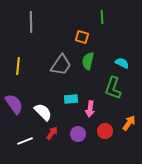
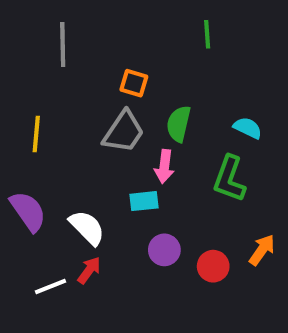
orange square: (82, 37) -> (134, 83), moved
pink arrow: (90, 109) -> (164, 166), moved
red arrow: (52, 133) -> (89, 270), moved
purple circle: (78, 134) -> (164, 250), moved

